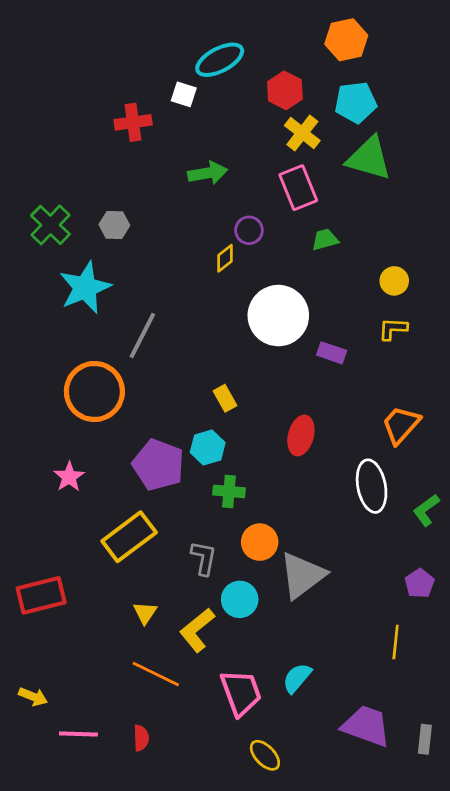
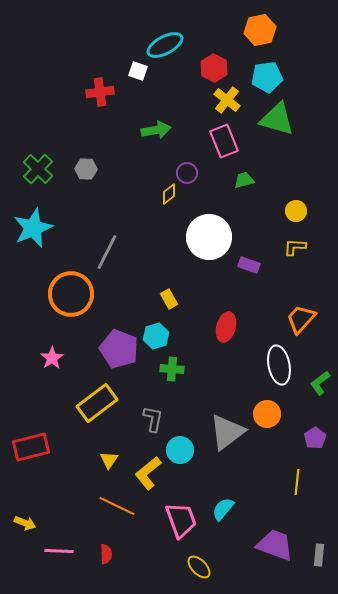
cyan star: (85, 288) -> (33, 228), moved
orange circle: (260, 542) -> (267, 414), moved

